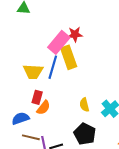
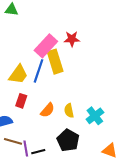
red star: (75, 34) -> (72, 39), moved
yellow trapezoid: (33, 72) -> (18, 74), turned -60
orange semicircle: (43, 108) -> (47, 110), moved

